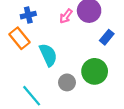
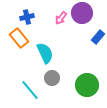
green circle: (95, 71) -> (87, 85), moved
gray circle: (67, 82) -> (52, 78), moved

